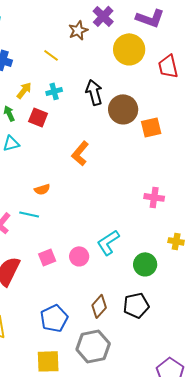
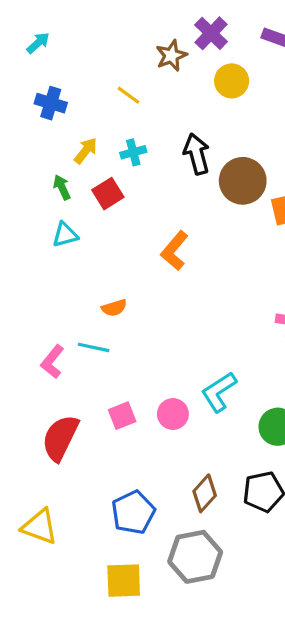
yellow circle: (129, 49) -> (232, 81), moved, size x0.7
red square: (38, 117) -> (108, 194), turned 36

